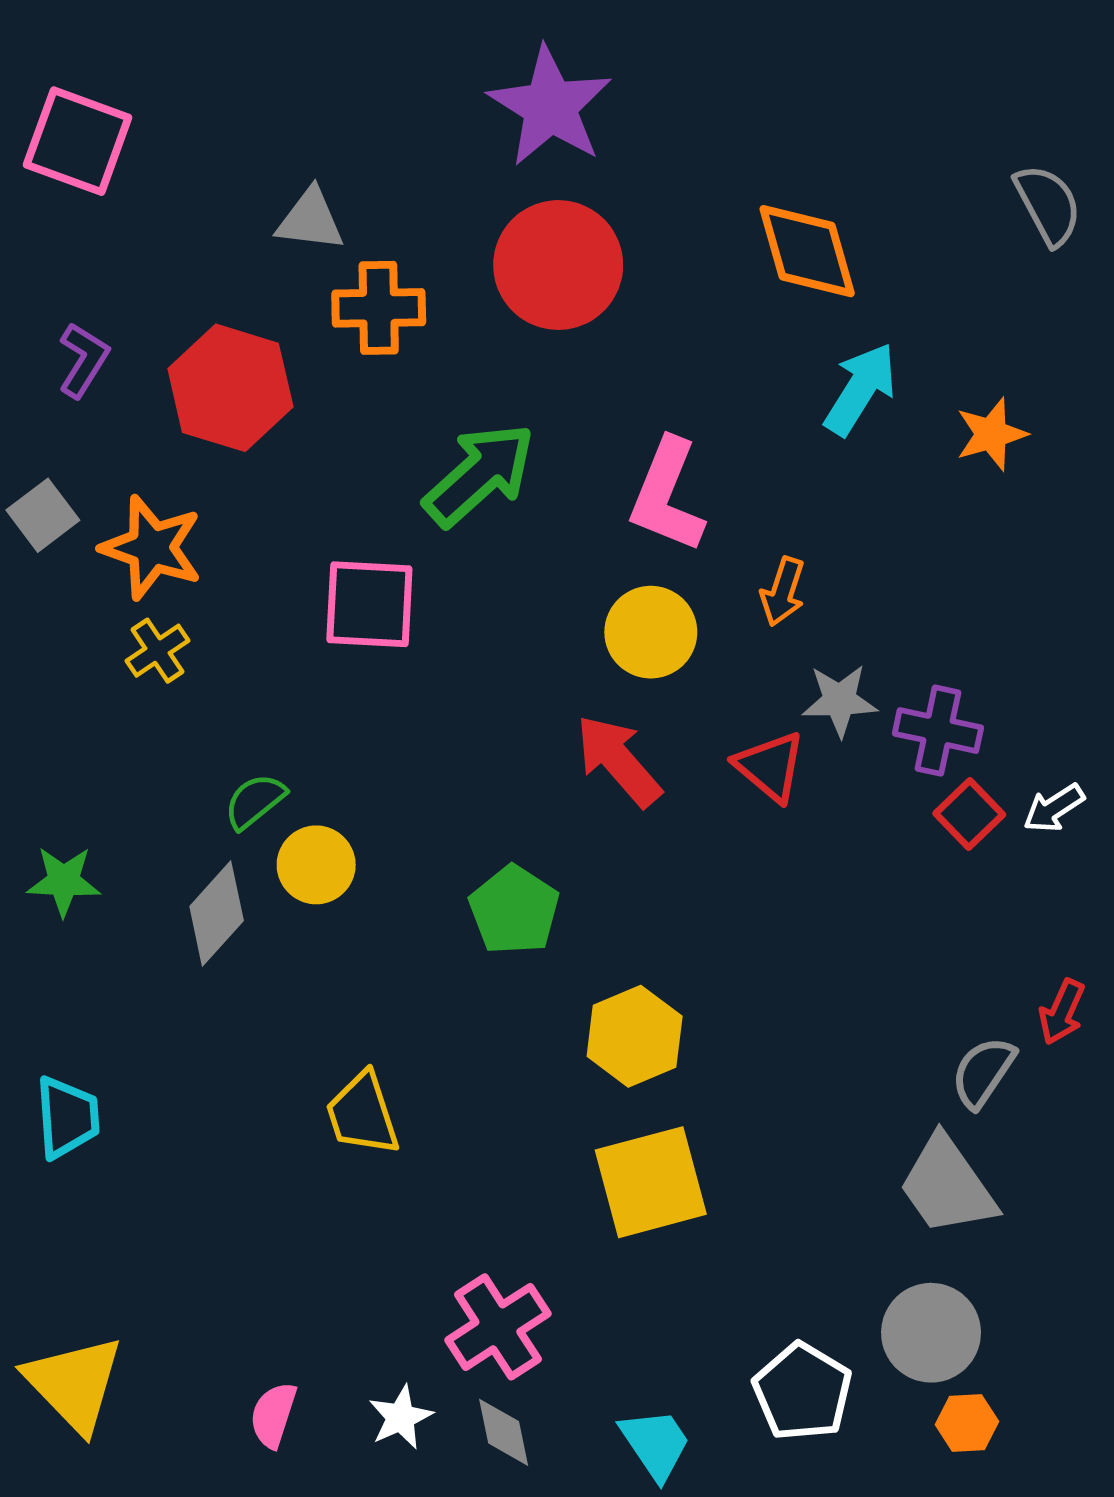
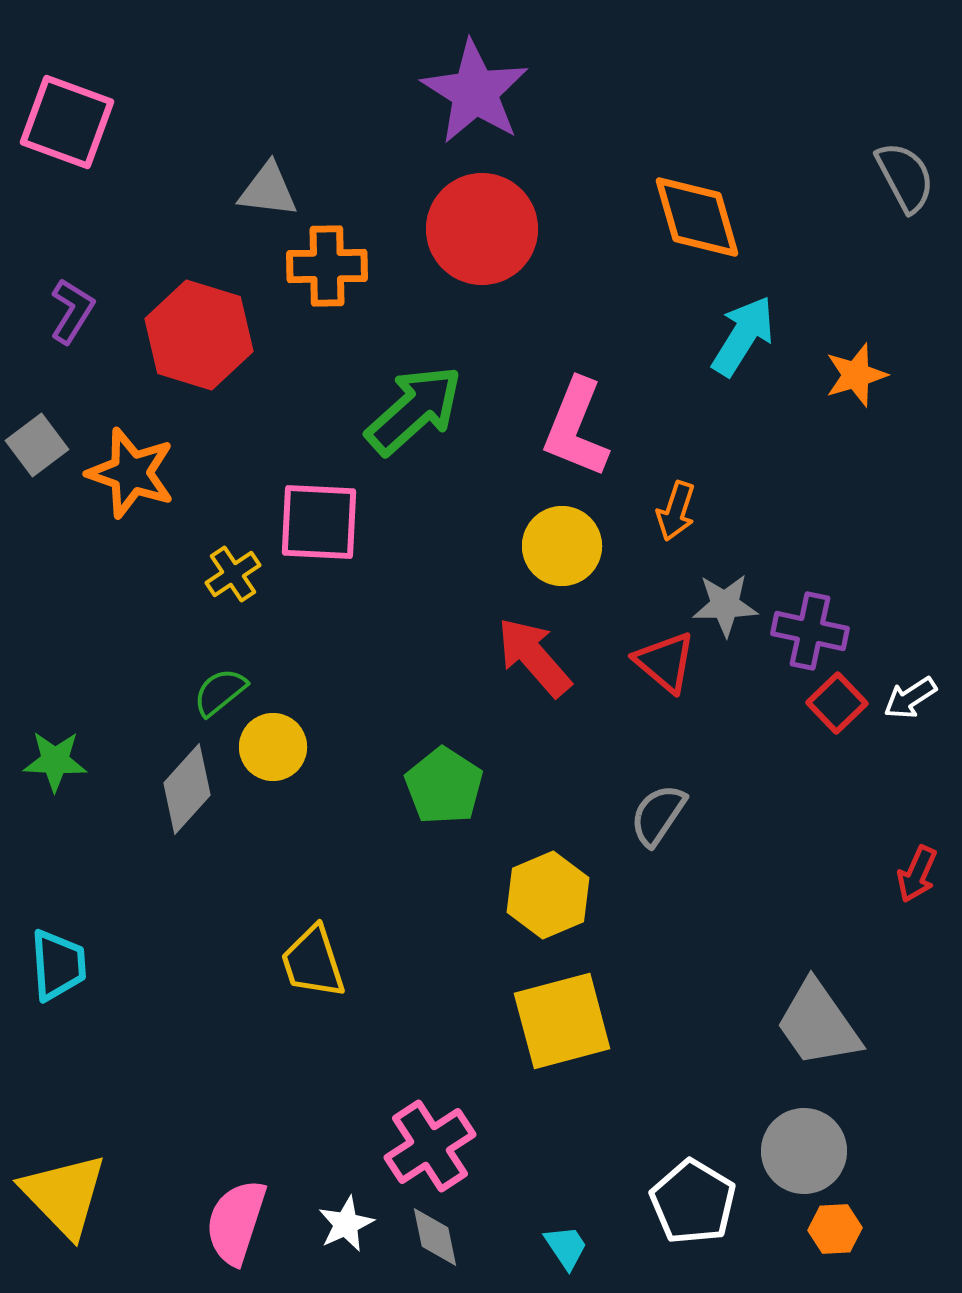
yellow cross: (157, 651) -> (233, 574), moved
gray semicircle: (983, 1072) -> (658, 815), moved
pink semicircle: (273, 1415) -> (236, 1222), size x1.5
cyan trapezoid: (655, 1444) -> (566, 1247), size x0.7

